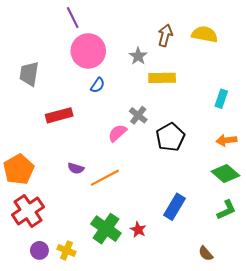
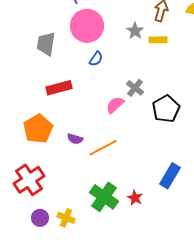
gray trapezoid: (29, 74) -> (46, 44), moved
yellow rectangle: (162, 78) -> (158, 40), moved, size x0.7
orange pentagon: (19, 169) -> (38, 129), moved

